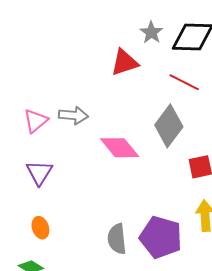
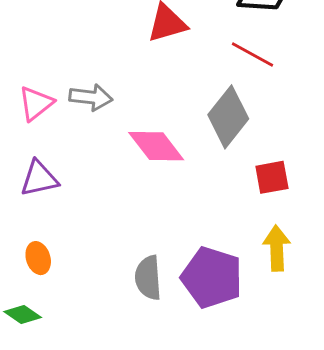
purple triangle: (39, 173) -> (39, 179), turned 44

